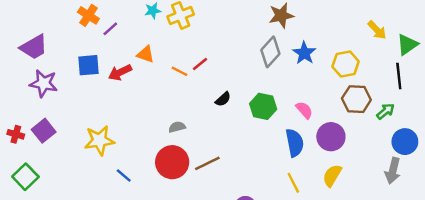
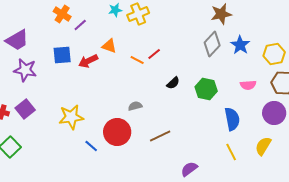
pink semicircle: (304, 110) -> (248, 85), moved, turned 126
purple circle: (331, 137) -> (274, 113), moved
red circle: (172, 162) -> (117, 132), moved

